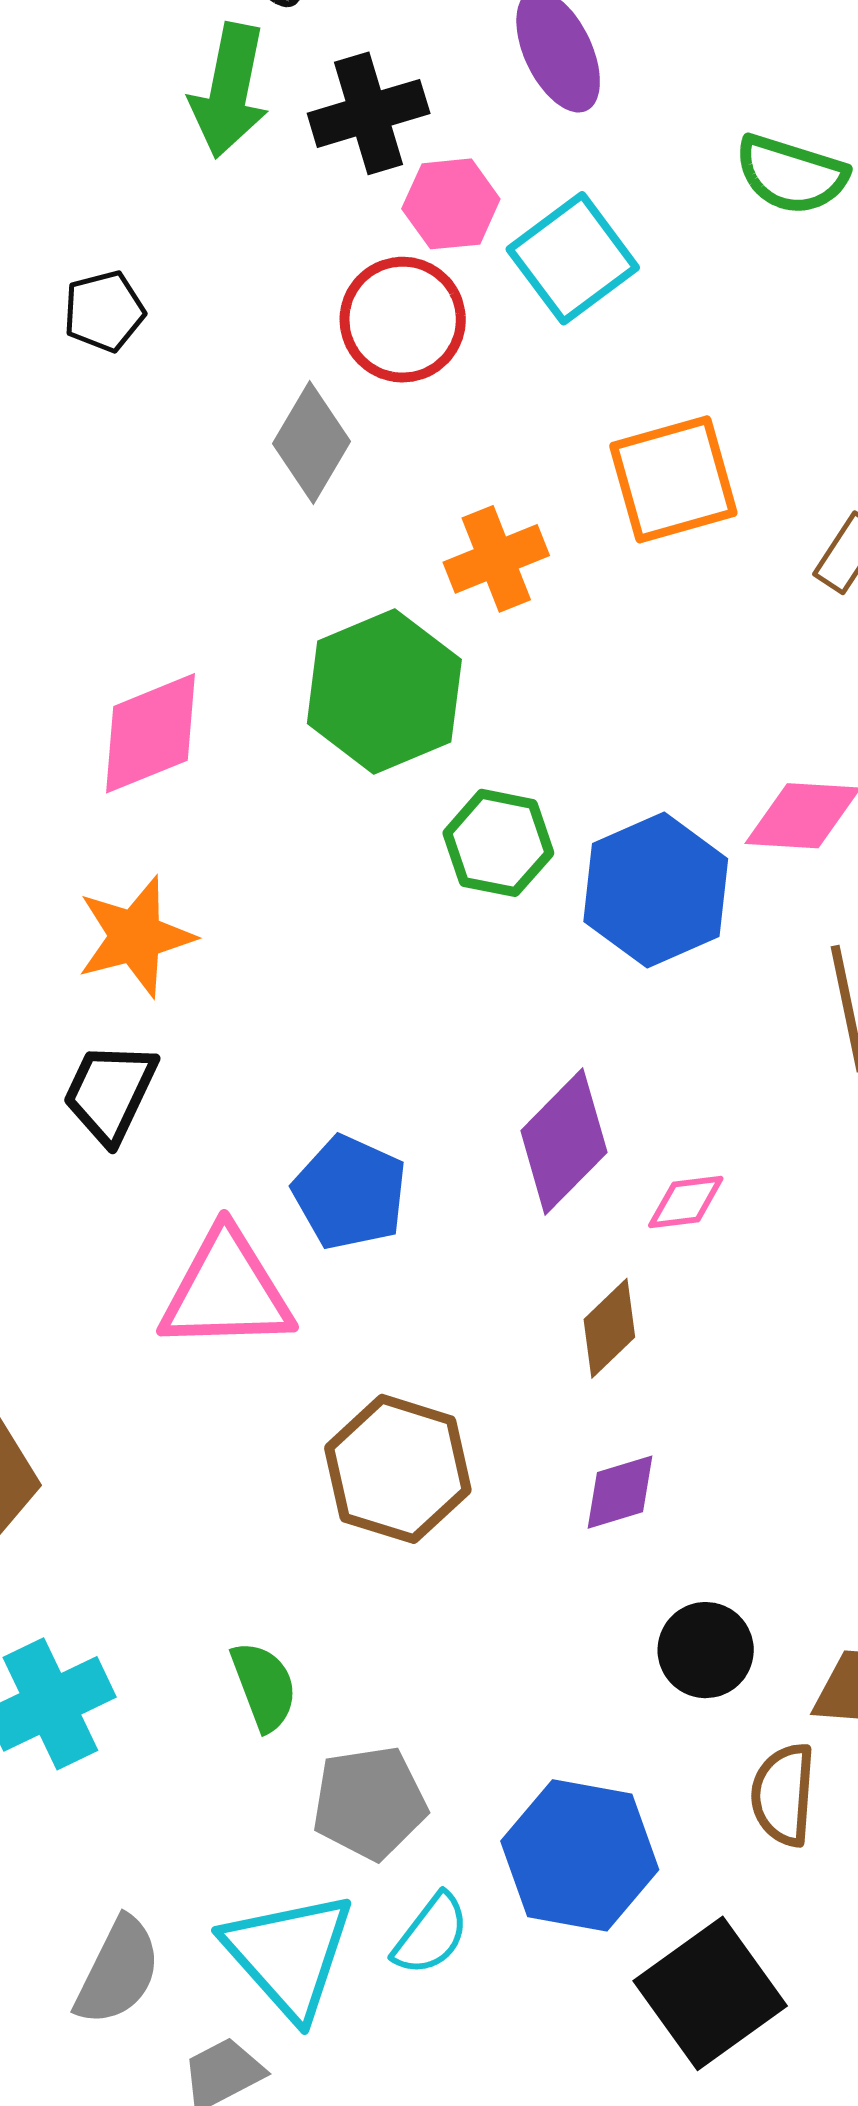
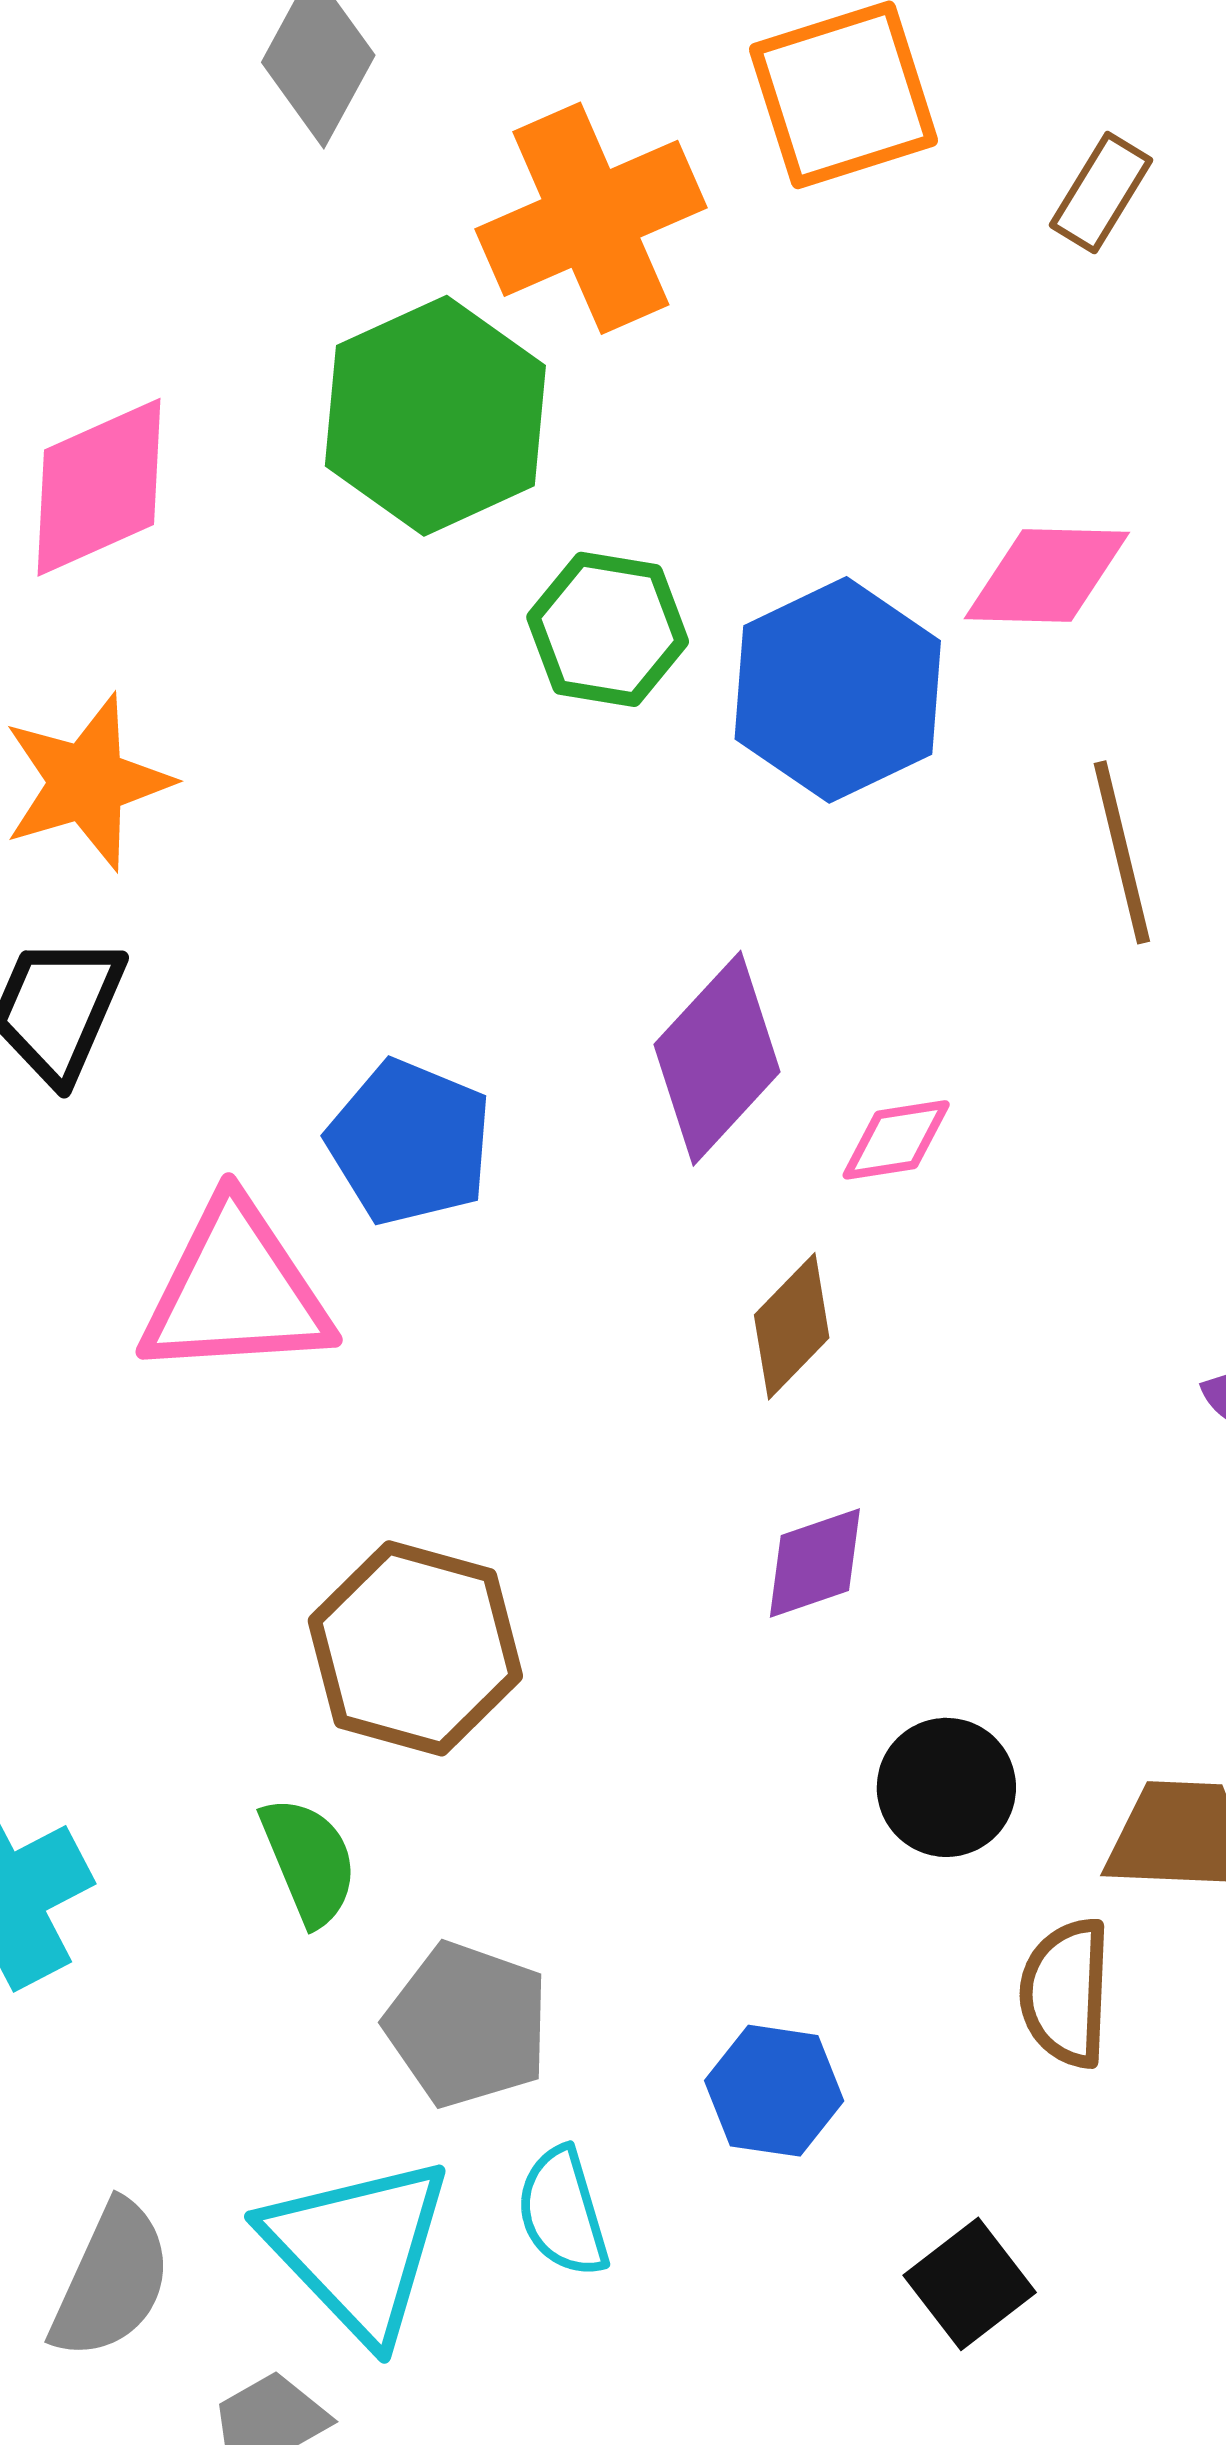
orange cross: (496, 559) -> (591, 218), size x1.5
brown hexagon: (398, 1469) -> (415, 1648), moved
gray pentagon: (370, 1803) -> (467, 2025), turned 30
blue hexagon: (580, 1855) -> (774, 2091), size x0.6
cyan semicircle: (431, 1934) -> (563, 2212), turned 128
black square: (710, 1993) -> (970, 2284), size x0.6

